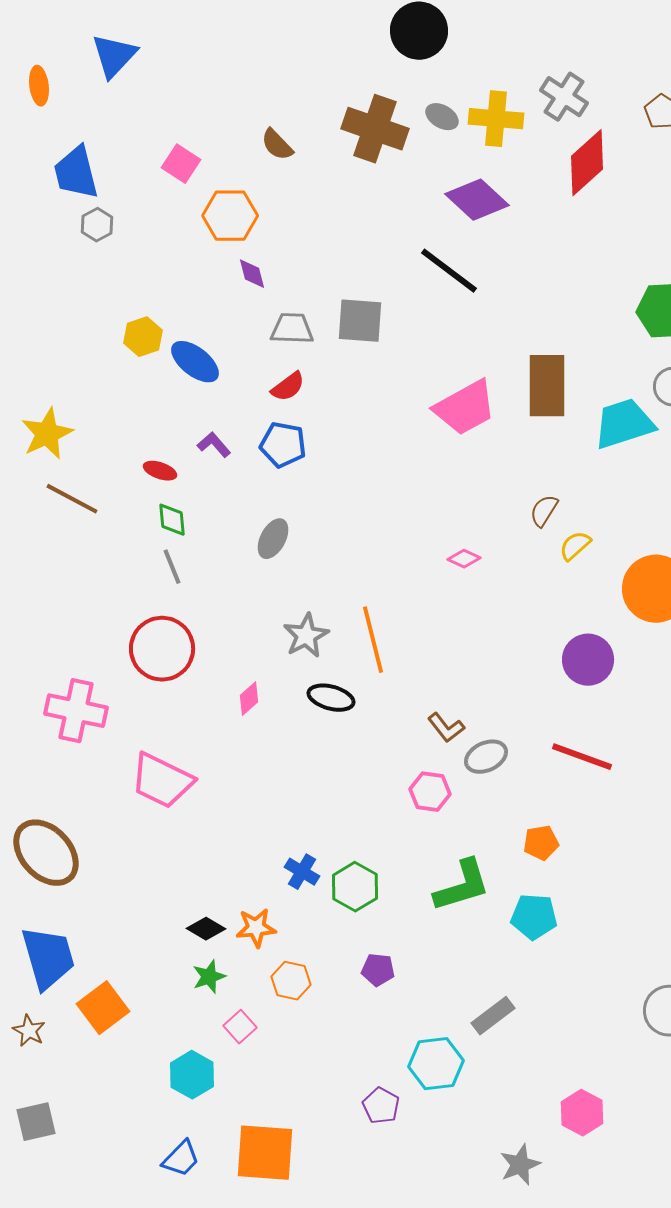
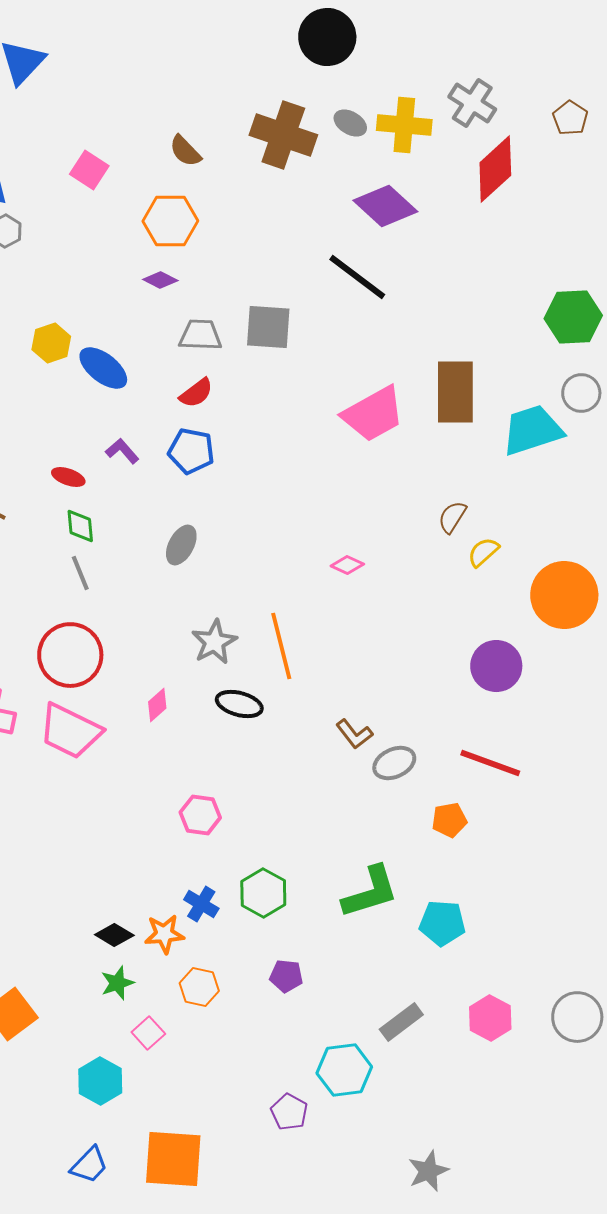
orange hexagon: (230, 216) -> (170, 221), moved
purple diamond: (252, 274) -> (160, 280), turned -48
pink diamond: (464, 559) -> (347, 565), moved
pink trapezoid: (162, 781) -> (70, 731), moved
pink hexagon: (430, 792) -> (200, 815), moved
orange pentagon: (541, 843) -> (449, 820), moved
blue cross: (302, 872) -> (201, 904), moved
pink hexagon: (582, 1113) -> (490, 1018), moved

